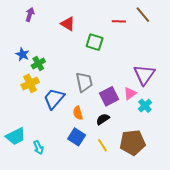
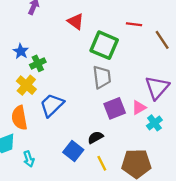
brown line: (143, 15) -> (162, 40), moved
green square: (95, 42) -> (104, 45), size x1.4
gray trapezoid: (84, 82) -> (102, 77), moved
yellow cross: (30, 83) -> (26, 85), turned -30
orange semicircle: (78, 113) -> (19, 118), moved, size x1.5
black semicircle: (103, 119) -> (95, 137), moved

